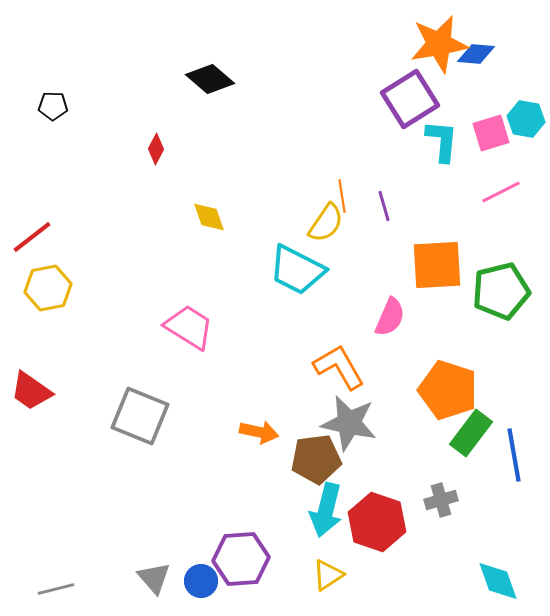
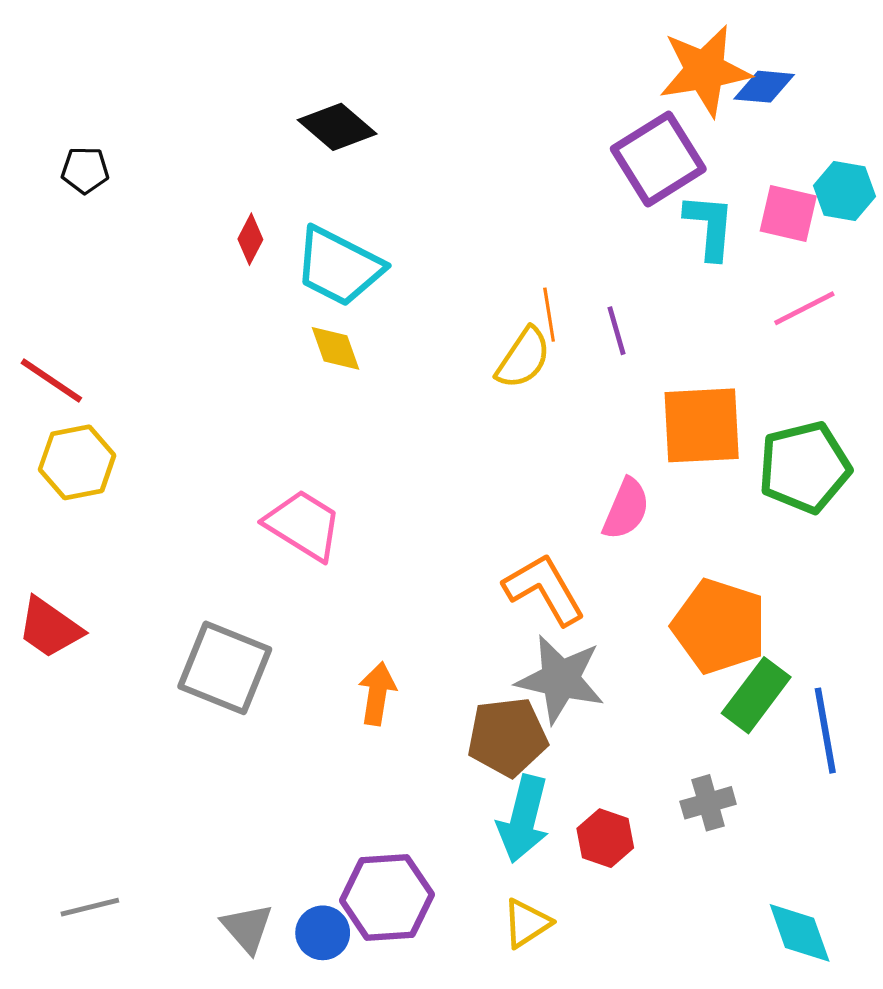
pink square: (491, 133) -> (788, 214), turned 30
red line: (32, 237) -> (51, 381), turned 72
cyan trapezoid: (297, 270) -> (339, 267), moved
orange arrow: (259, 432) -> (377, 694), moved, turned -93
red hexagon: (377, 522) -> (605, 838), size x0.6
gray line: (56, 589) -> (90, 907), moved

